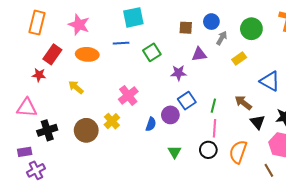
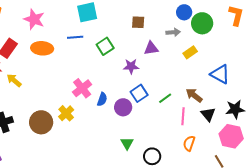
blue circle: (211, 22) -> (184, 12), moved
gray arrow: (222, 38) -> (173, 32), turned 56
yellow arrow: (76, 87) -> (14, 80), moved
green line: (213, 106) -> (165, 98), turned 40
blue semicircle: (151, 124) -> (102, 99), moved
pink line: (214, 128) -> (183, 116), moved
black circle: (208, 150) -> (152, 156), moved
orange semicircle: (238, 152) -> (189, 143), size x0.7

